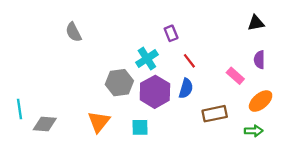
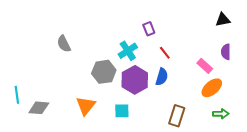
gray semicircle: (73, 32) -> (64, 44), moved
orange ellipse: (261, 101) -> (212, 88), moved
brown rectangle: (215, 114) -> (177, 116), moved, turned -60

